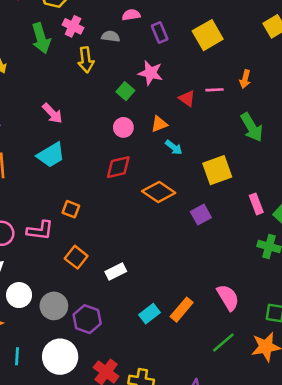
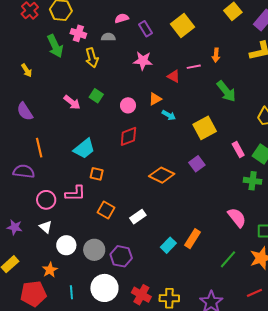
green square: (125, 91) -> (96, 96), moved
cyan trapezoid: (51, 155) -> (84, 149), moved
orange diamond: (159, 192) -> (162, 175), moved
pink semicircle: (228, 297) -> (237, 218), moved

